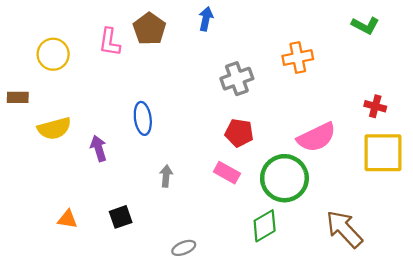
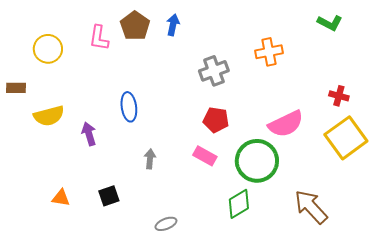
blue arrow: (206, 19) -> (173, 25), moved
yellow square: (383, 153) -> (346, 138), turned -36

